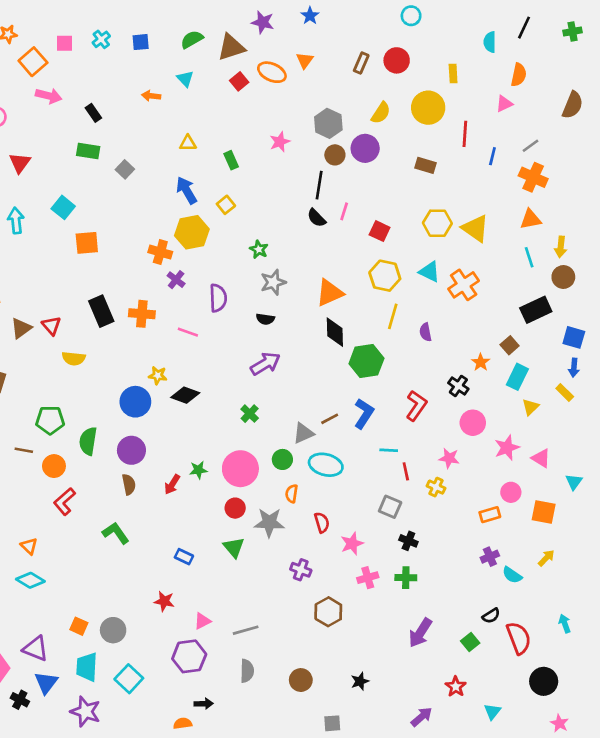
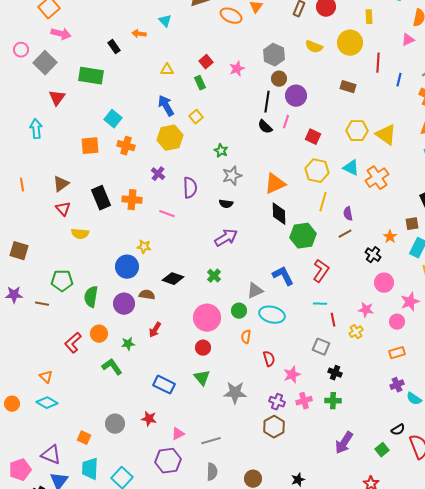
red square: (239, 81) -> (206, 62), moved
black rectangle: (93, 113) -> (114, 47), moved
yellow semicircle: (381, 113) -> (314, 47), turned 78
purple circle: (365, 148) -> (296, 96), moved
green rectangle: (88, 151) -> (91, 76), size x1.4
red triangle: (20, 163) -> (57, 98), moved
gray square: (125, 169) -> (45, 63), moved, size x1.6
cyan square: (63, 207) -> (113, 119), moved
orange cross: (160, 252) -> (126, 146), moved
brown triangle: (21, 328) -> (61, 184), moved
brown square: (510, 345) -> (412, 224), turned 32
black diamond: (185, 395) -> (173, 279), moved
red L-shape: (416, 406) -> (321, 271), moved
blue L-shape: (364, 414) -> (283, 276), moved, turned -60
brown line: (330, 419) -> (345, 234), moved
orange circle: (54, 466) -> (99, 334), moved
green star: (198, 470) -> (128, 344), moved
brown semicircle: (129, 484) -> (147, 295), moved, turned -70
yellow cross: (436, 487) -> (356, 332), turned 32
pink circle: (511, 492) -> (397, 322), moved
gray star: (269, 522) -> (235, 393), moved
blue rectangle: (184, 557) -> (164, 385), size x1.5
purple cross: (301, 570) -> (277, 402), moved
gray circle: (113, 630) -> (115, 424), moved

